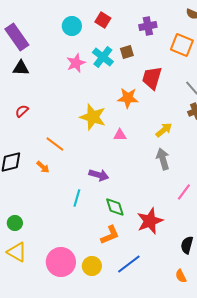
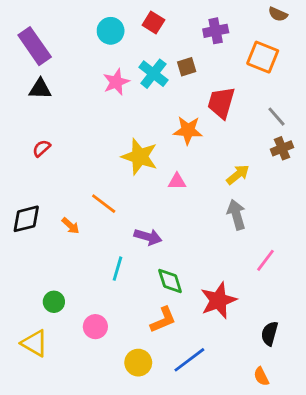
orange line: (55, 144) -> (104, 204), moved
green circle: (15, 223) -> (54, 302), moved
pink circle: (61, 262) -> (95, 327), moved, size x0.6

